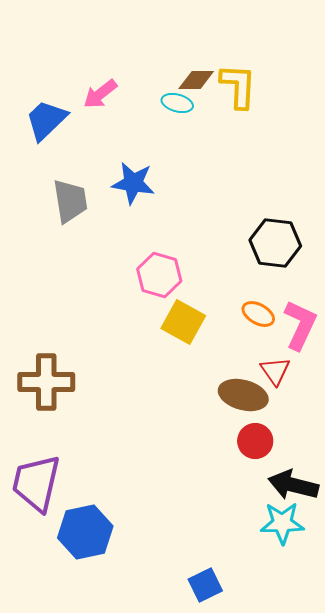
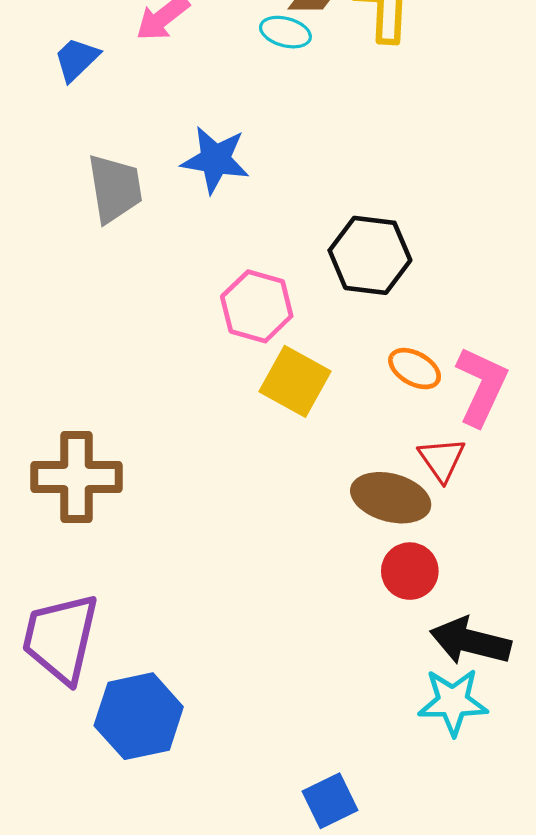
blue trapezoid: (46, 120) -> (77, 59), size x0.7
black hexagon: (275, 243) -> (370, 255), moved

